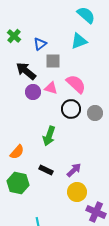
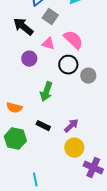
gray square: (53, 61) -> (50, 17), turned 35
purple circle: (33, 92) -> (29, 59), moved
gray circle: (95, 113) -> (88, 76), moved
orange semicircle: (17, 152) -> (14, 108), turned 63

